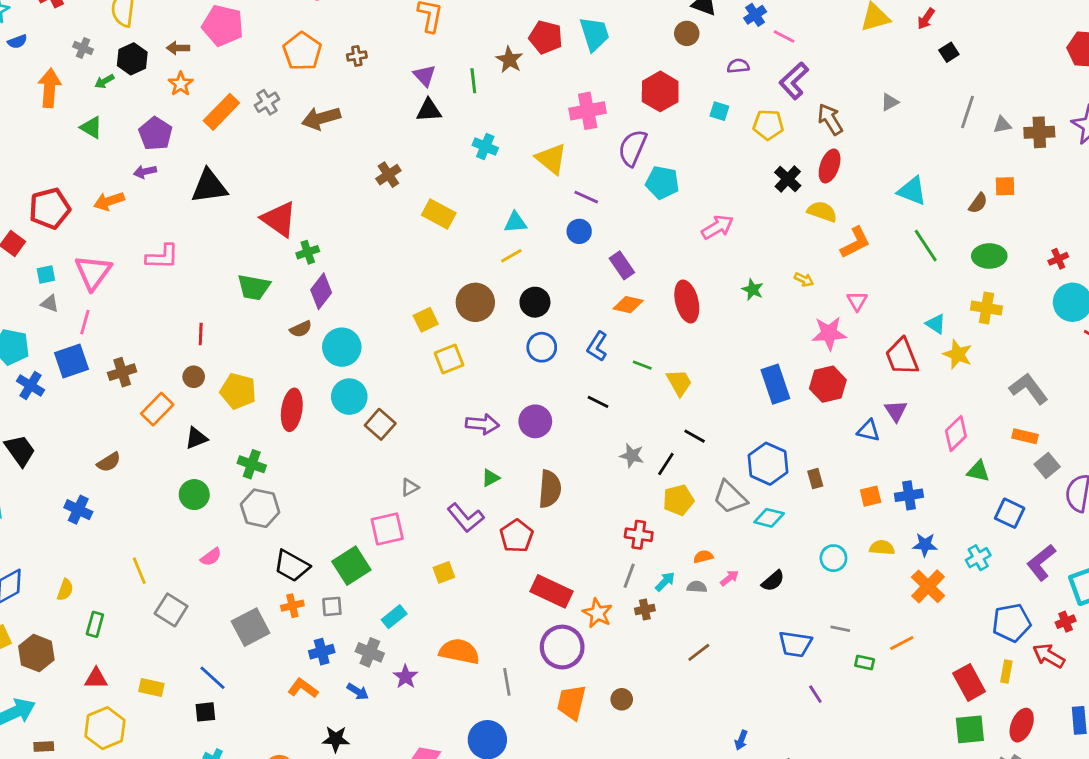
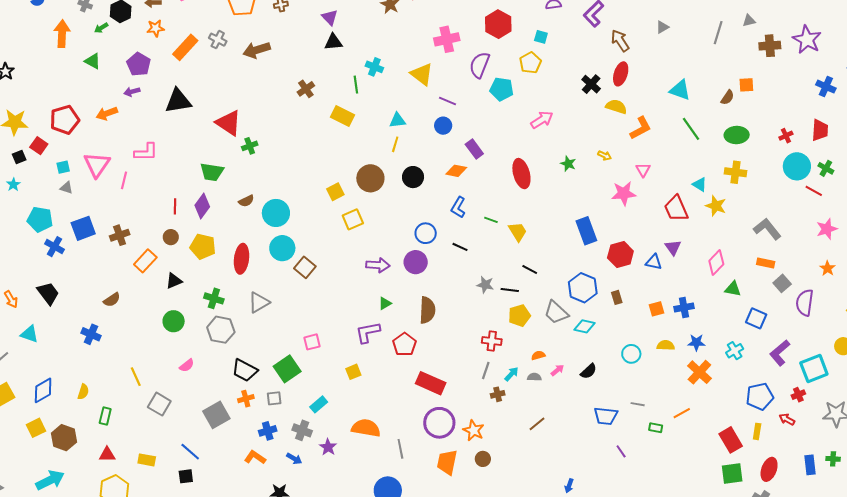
green line: (473, 81) -> (356, 85), moved
orange star: (181, 84) -> (156, 28), turned 30
gray cross: (267, 102) -> (218, 40), turned -30
yellow pentagon: (768, 125) -> (530, 63), moved, turned -30
gray triangle: (1002, 125) -> (749, 21), moved
yellow line: (511, 256) -> (395, 144), turned -42
purple diamond: (321, 291) -> (202, 206), moved
orange diamond: (628, 305) -> (456, 171), moved
pink line: (85, 322) -> (124, 180), moved
blue circle: (542, 347) -> (426, 233), moved
red hexagon: (828, 384) -> (620, 255), moved
black line: (666, 464) -> (510, 290), turned 66
gray triangle: (410, 487) -> (259, 302), moved, size x1.6
purple L-shape: (466, 518) -> (368, 332), turned 120
pink square: (387, 529) -> (312, 342), size x0.7
orange star: (597, 613) -> (474, 430), moved
red arrow: (1049, 656) -> (787, 419), size x0.7

